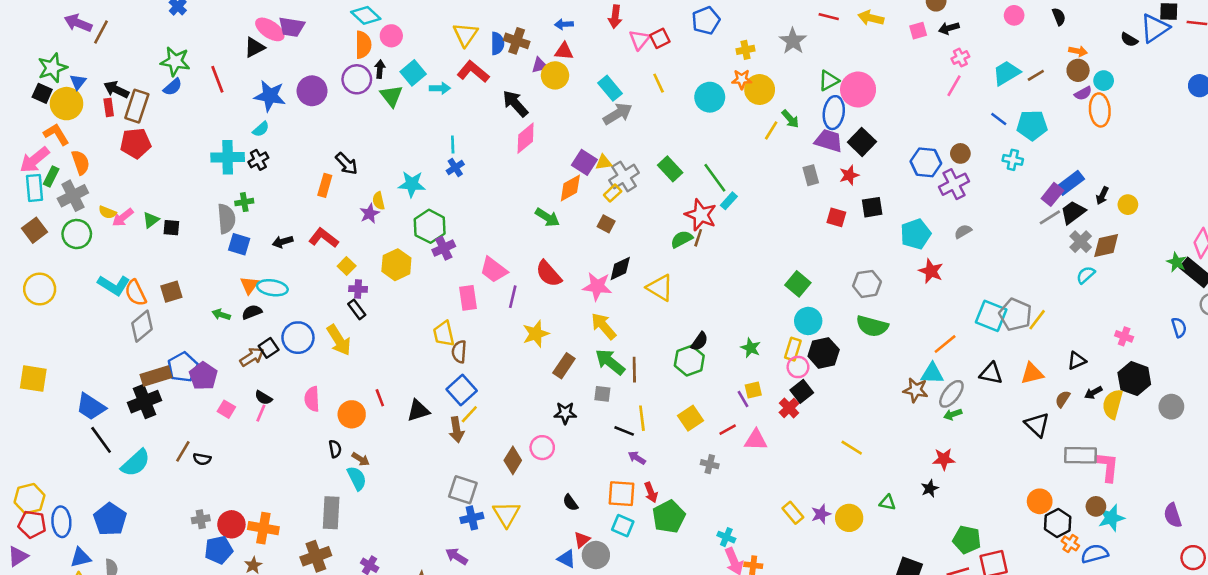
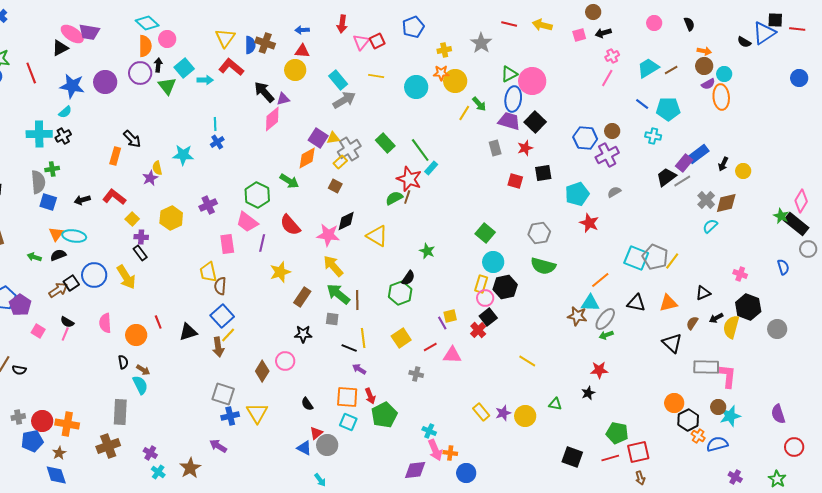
purple triangle: (540, 65) -> (283, 99), moved
yellow line: (659, 83) -> (376, 76), turned -56
black trapezoid: (1073, 212) -> (666, 177), moved
green hexagon: (430, 226) -> (257, 195), moved
green star: (751, 348) -> (427, 251), moved

